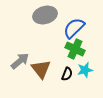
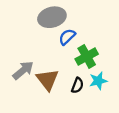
blue semicircle: (74, 28) -> (67, 37), moved, size x0.7
green cross: (75, 49) -> (87, 56), turned 36

